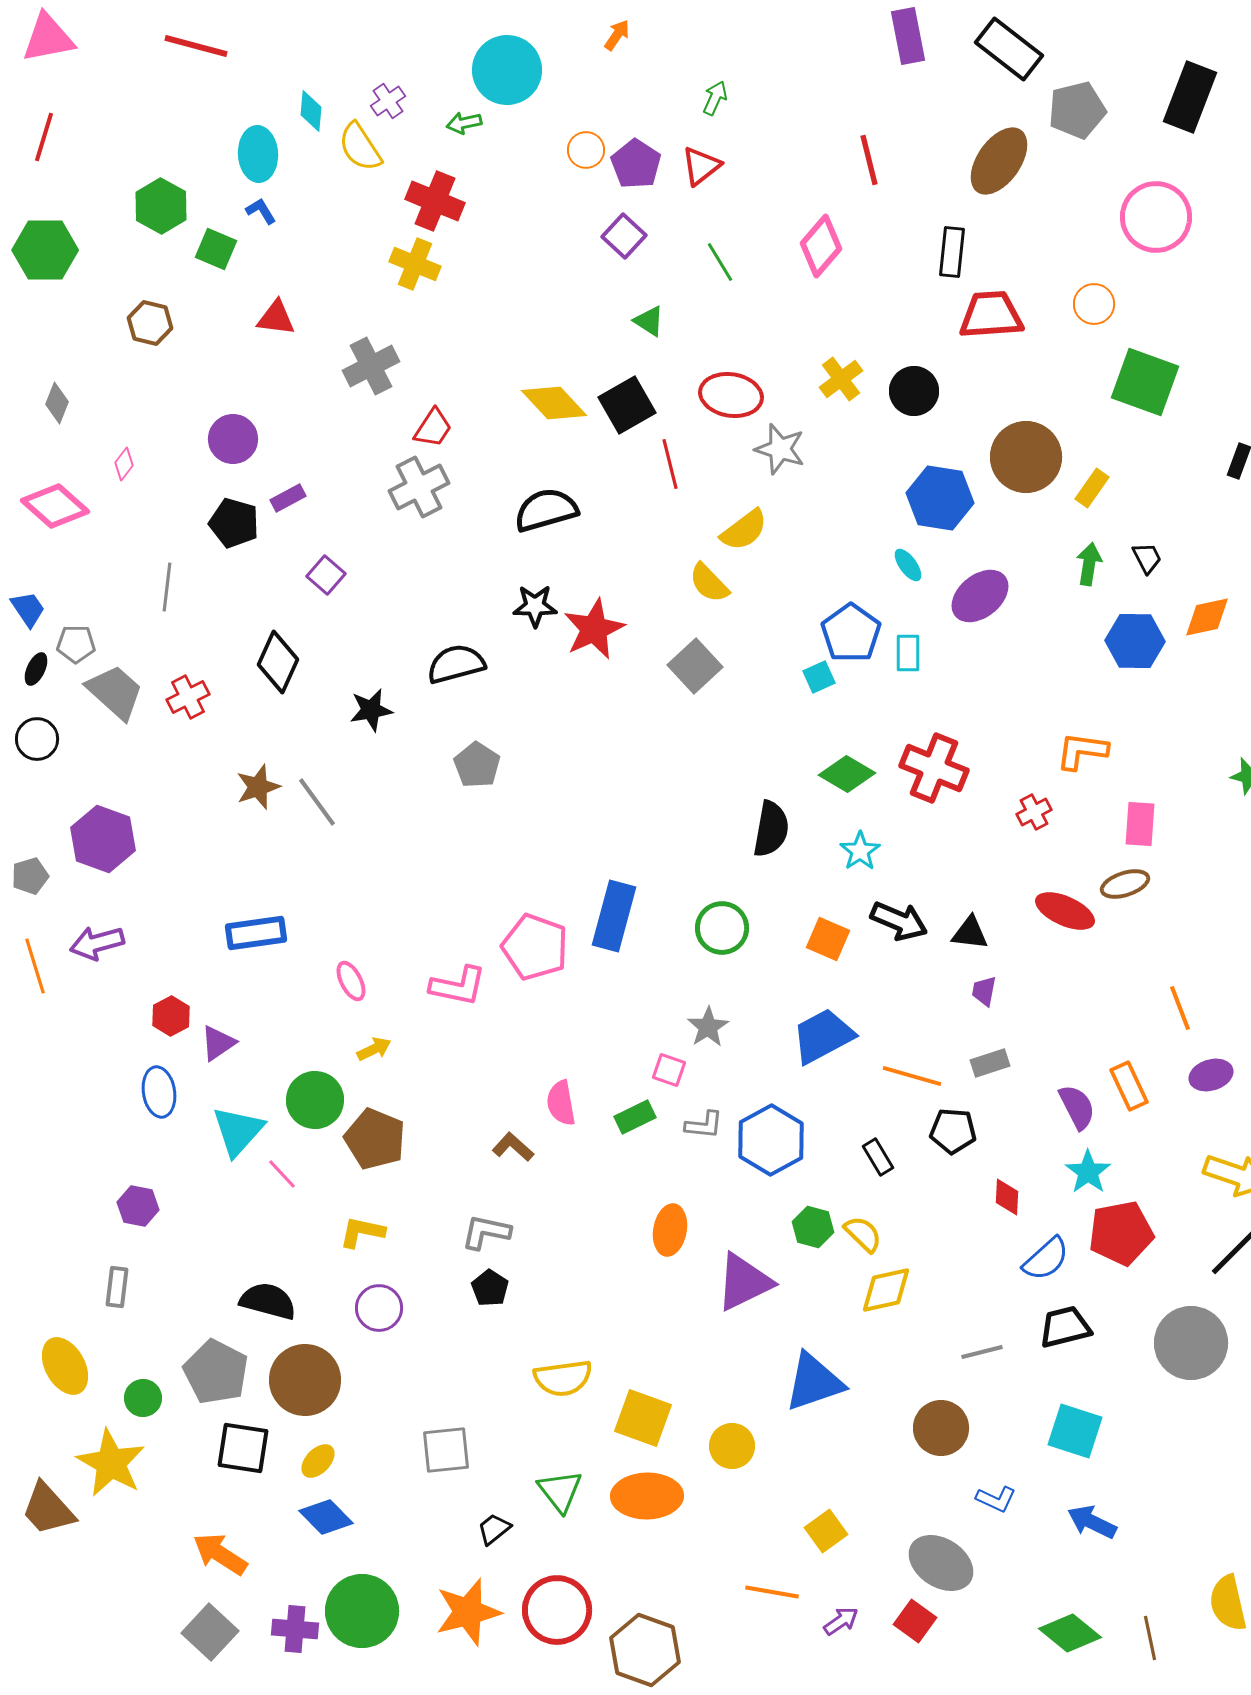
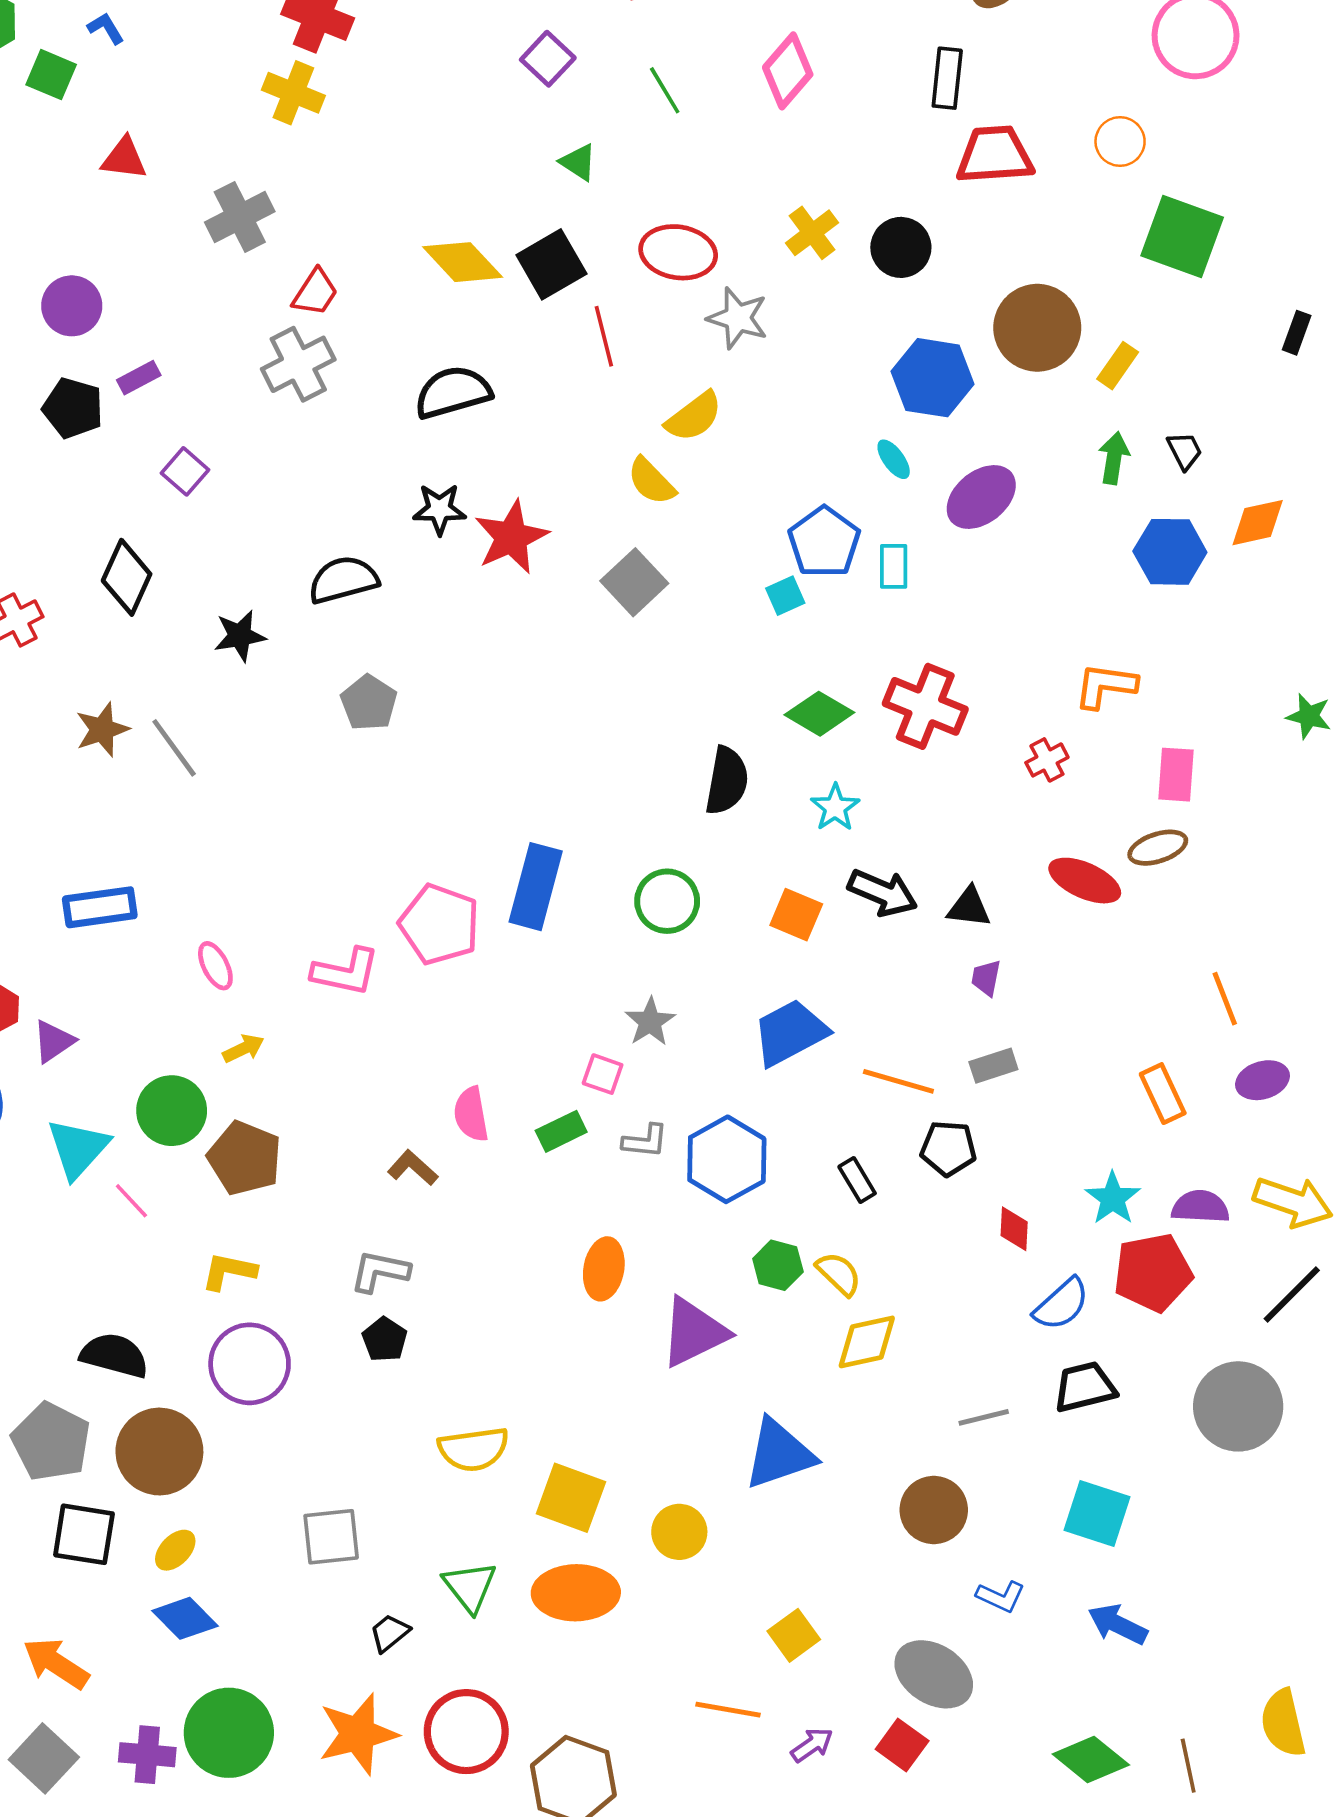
purple semicircle: (1077, 1107) -> (1200, 1207), moved, turned -60
purple circle: (379, 1308) -> (250, 1364), size x1.4

